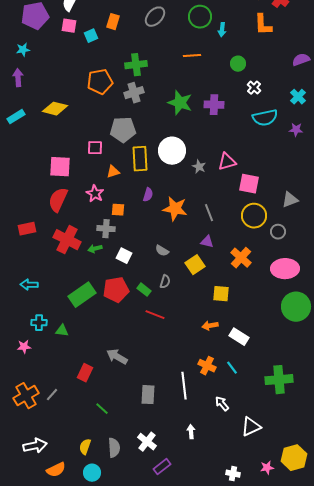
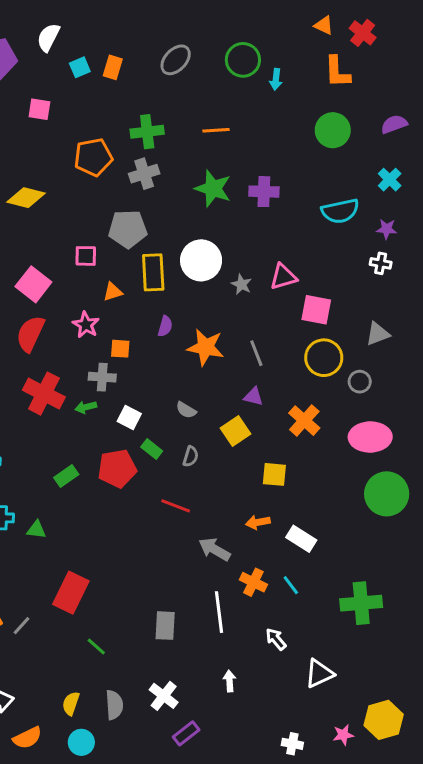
pink square: (69, 26) -> (39, 109), moved
cyan square: (91, 36) -> (80, 67), moved
orange line: (192, 56) -> (216, 130), moved
green circle: (238, 64) -> (333, 130), moved, size x1.5
white cross: (254, 88) -> (381, 263), moved, turned -32
pink square: (60, 167) -> (33, 284), turned 35
green rectangle: (144, 290) -> (152, 449), moved
green rectangle: (82, 295) -> (66, 476), size x0.6
gray arrow: (117, 357) -> (215, 549), moved
red rectangle: (85, 373) -> (71, 593), size x1.5

